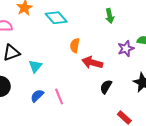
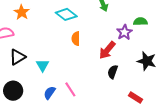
cyan diamond: (56, 18) -> (66, 14), moved
red arrow: (92, 63) -> (107, 50), moved, turned -54

